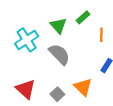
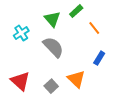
orange line: (101, 35) -> (94, 28), turned -40
cyan cross: (27, 40) -> (21, 33), size x0.7

